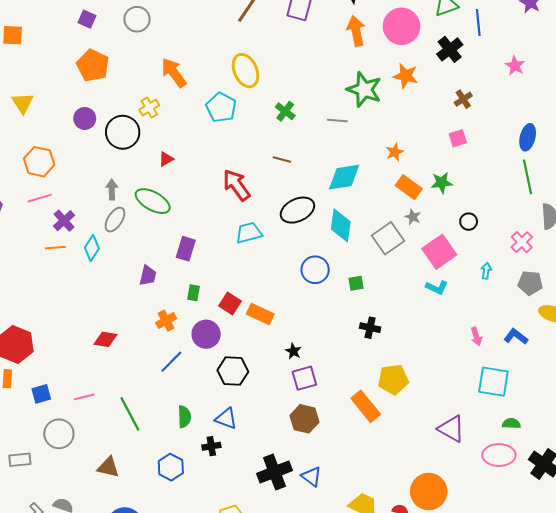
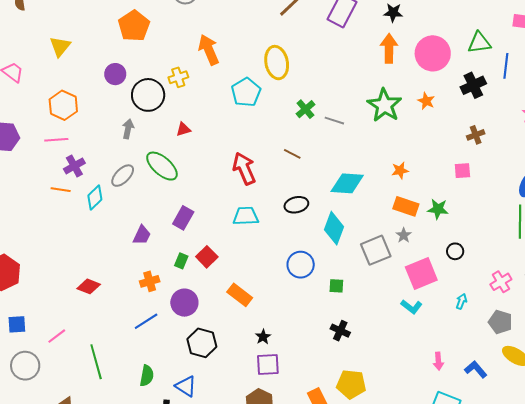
orange star: (406, 76) -> (426, 101), size x0.7
gray line: (337, 120) -> (334, 121), moved
orange rectangle: (409, 187) -> (406, 206), turned -30
gray arrow: (112, 190) -> (128, 129), moved
black ellipse: (297, 210) -> (296, 205), size x0.7
red square: (230, 304) -> (207, 257), moved
pink line: (84, 397) -> (57, 336), turned -36

